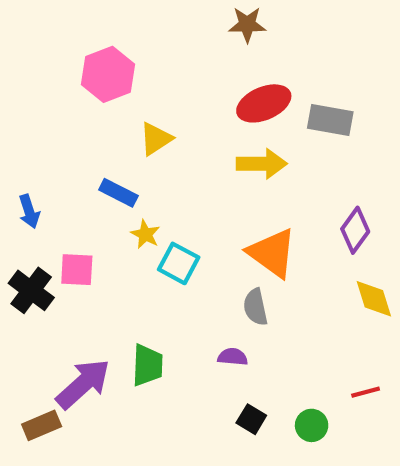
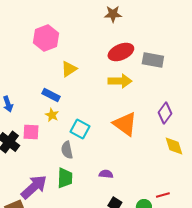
yellow star: (145, 234) -> (52, 115), moved
gray semicircle: (255, 307) -> (67, 150), moved
red line: (366, 392) -> (163, 195), moved

